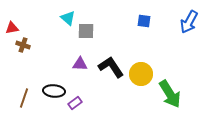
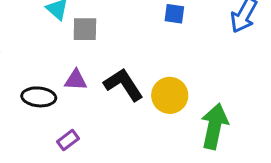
black ellipse: (54, 91) -> (39, 97), moved
green arrow: (170, 94) -> (214, 126), turned -136

